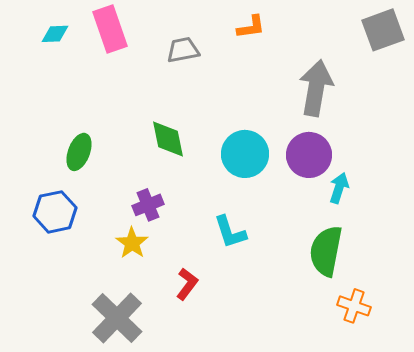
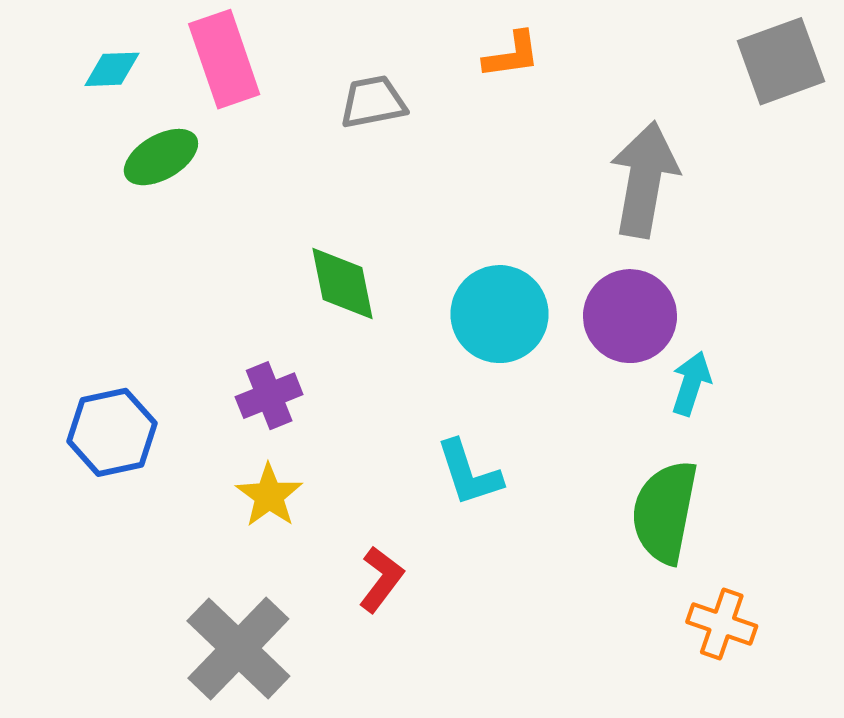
green ellipse: (79, 152) -> (161, 157), moved, turned 39
purple cross: (148, 205) -> (269, 396), moved

